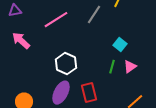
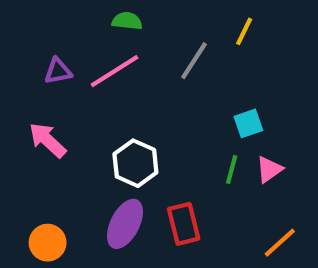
purple triangle: (15, 11) -> (58, 71), moved
pink arrow: (21, 41) -> (48, 140), moved
cyan square: (120, 45) -> (248, 123), turned 32

